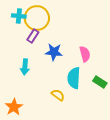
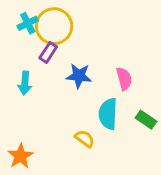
cyan cross: (19, 16) -> (28, 23), turned -32
cyan arrow: (25, 67) -> (25, 83), moved

